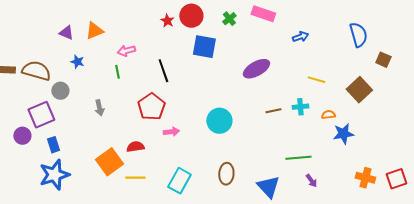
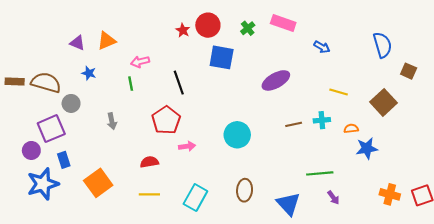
blue arrow: (300, 37) -> (322, 47), turned 49
orange square: (109, 162) -> (98, 183), moved
blue star: (54, 175) -> (43, 184), moved

